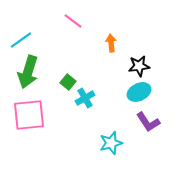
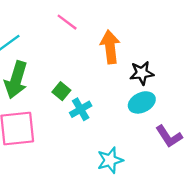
orange arrow: (111, 43) -> (110, 47), size x1.6
purple L-shape: (148, 122) -> (169, 136), moved

